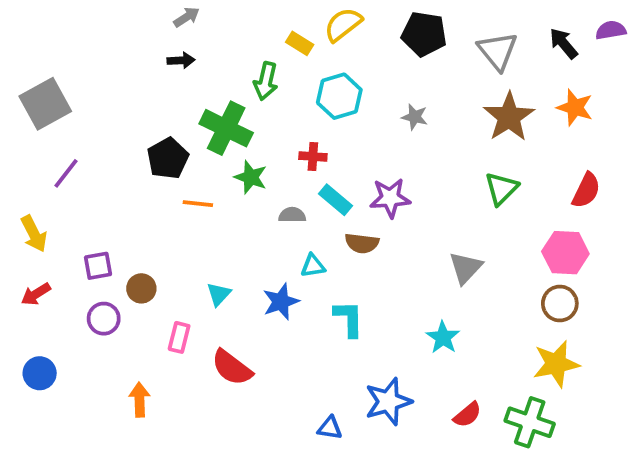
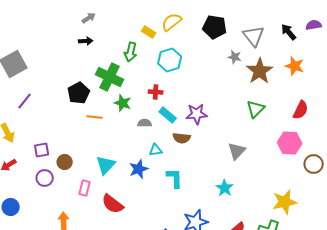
gray star: (415, 117) -> (235, 57), moved
cyan triangle: (219, 294) -> (106, 165), size x1.5
brown circle: (560, 304) -> (314, 164), moved

